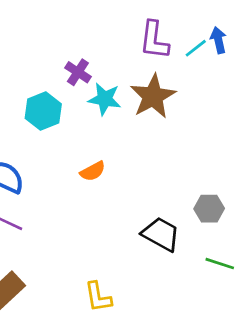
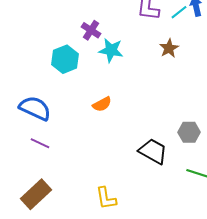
brown star: (153, 96) -> (169, 48), moved, size x0.6

